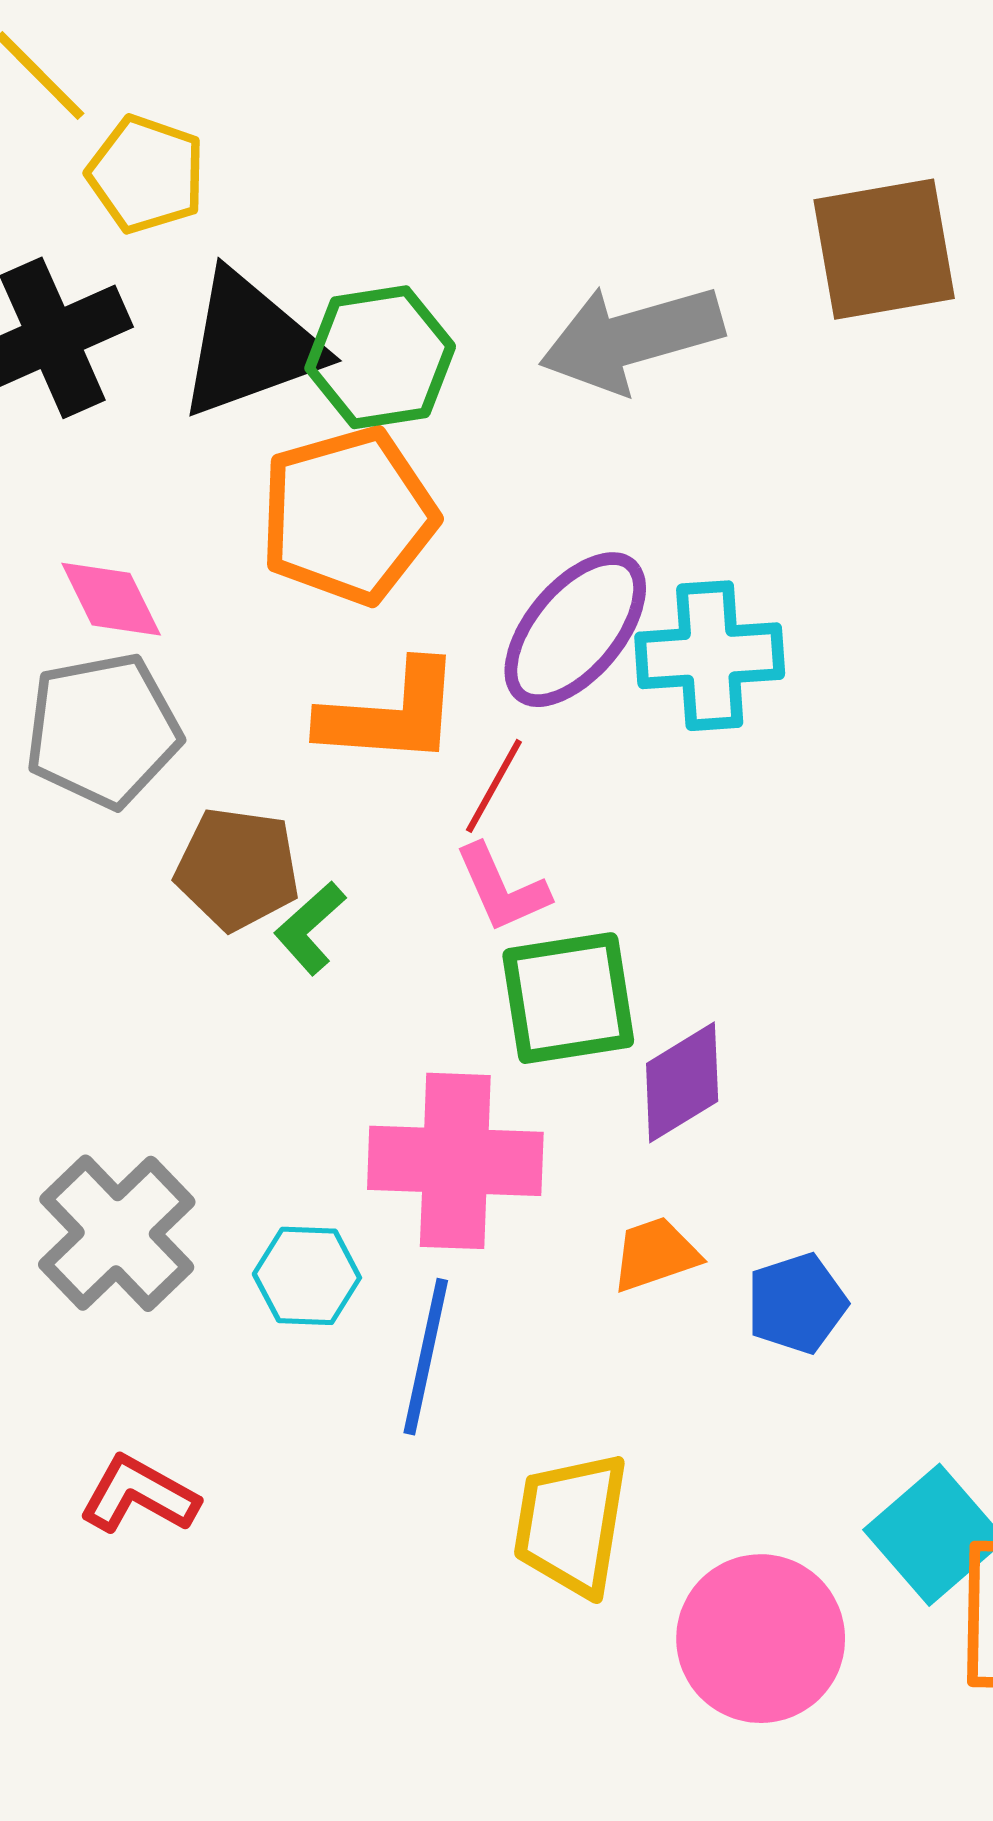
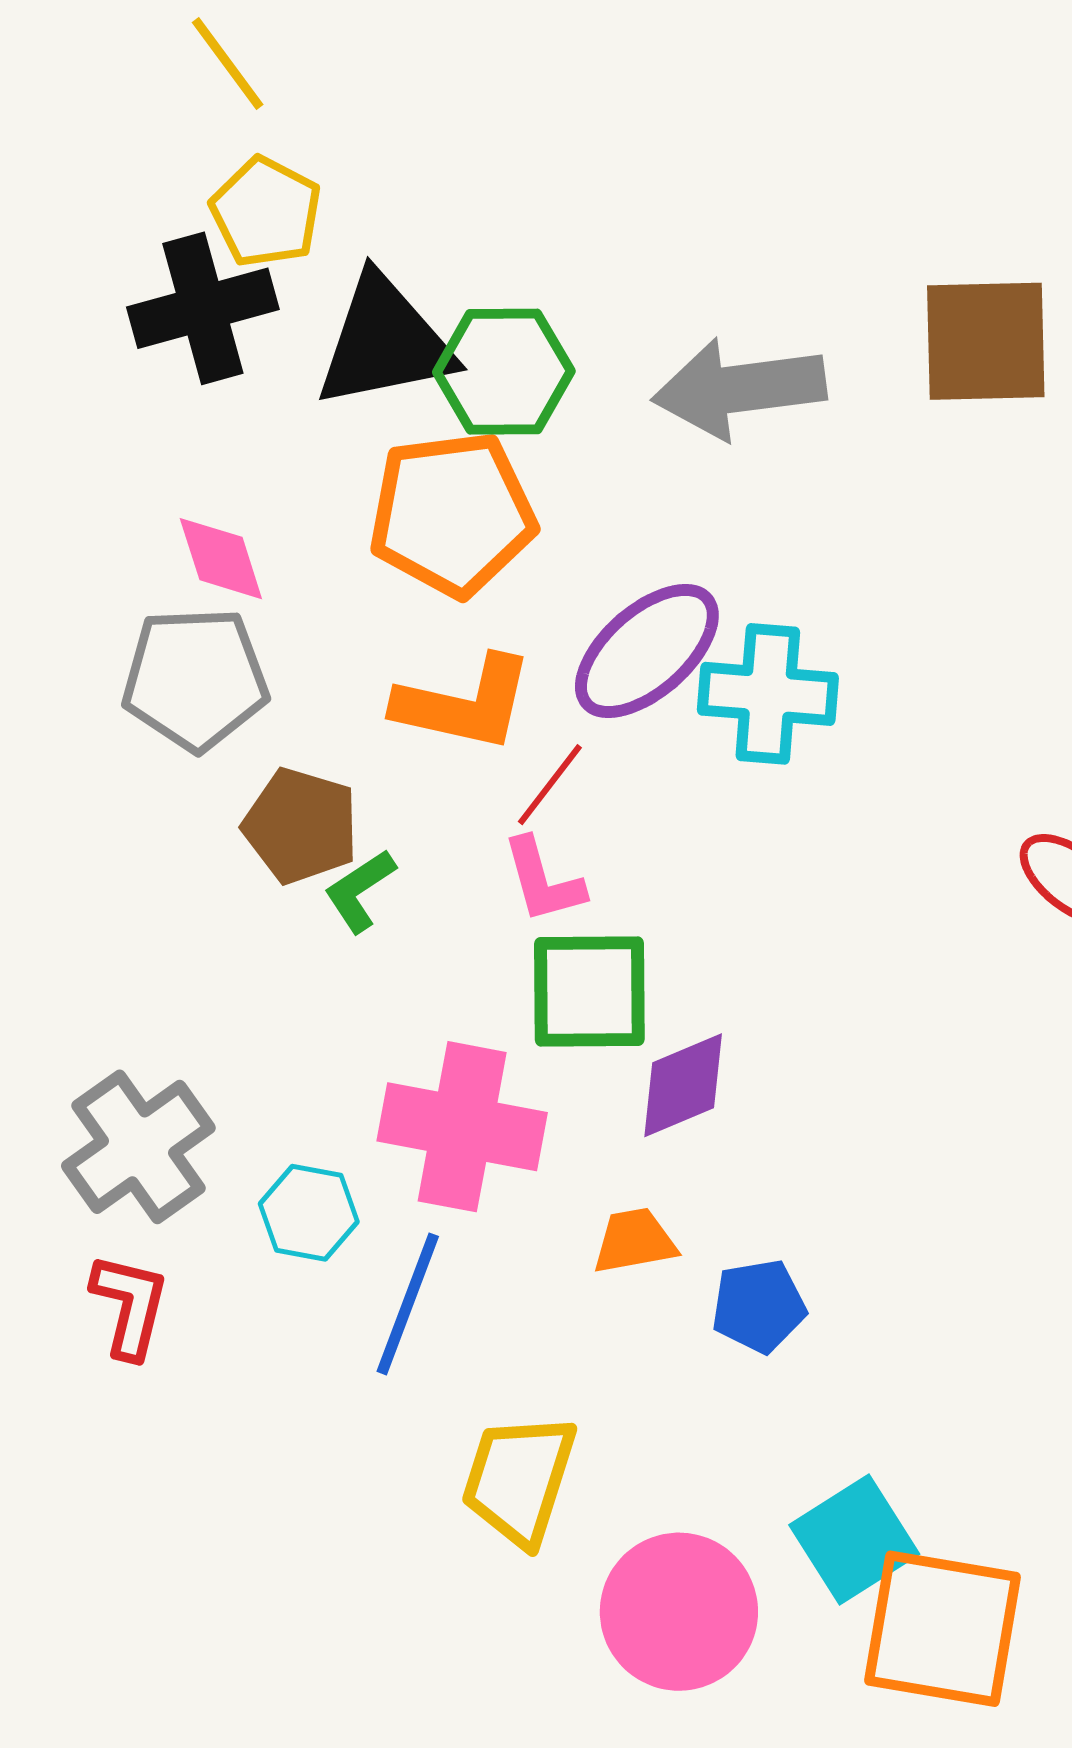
yellow pentagon: (146, 174) -> (266, 212), moved
red L-shape: (139, 1495) -> (130, 1306), moved, turned 66

